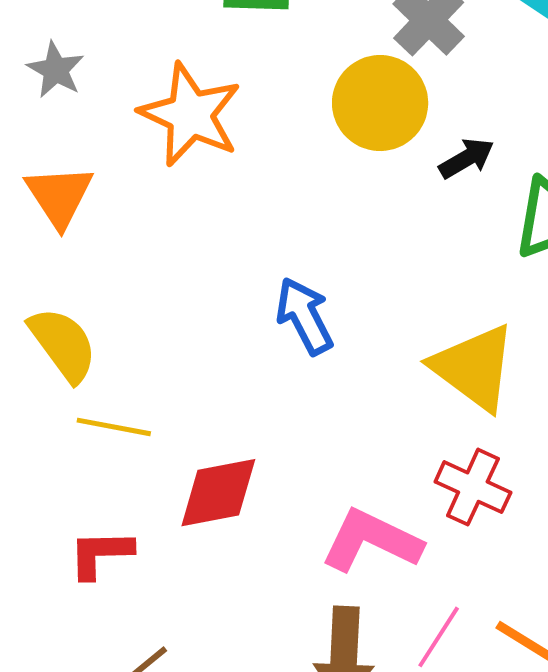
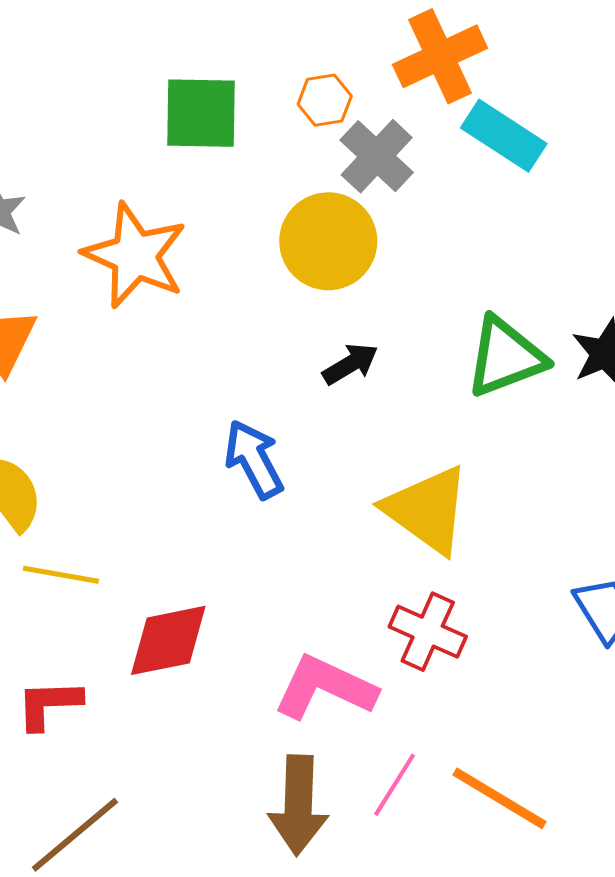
black arrow: (467, 158) -> (350, 364), moved

